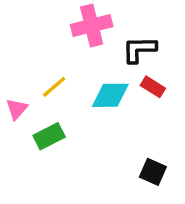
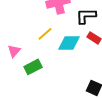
yellow line: (54, 87) -> (45, 34), moved

